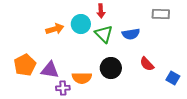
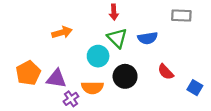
cyan circle: (81, 24) -> (98, 56), moved
purple cross: (63, 88) -> (71, 99), turned -32

